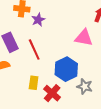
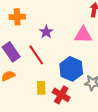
purple star: (38, 20) -> (46, 32), moved

